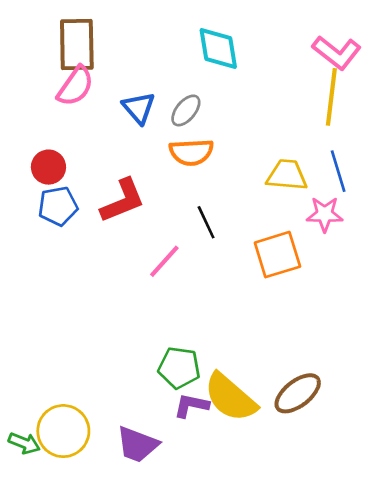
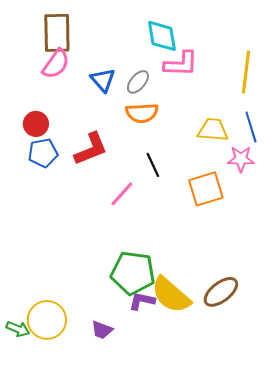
pink L-shape: (337, 53) -> (181, 64), moved, turned -36
green pentagon: (179, 368) -> (133, 273), size x1.4
purple trapezoid: (137, 445) -> (102, 330), size x0.7

